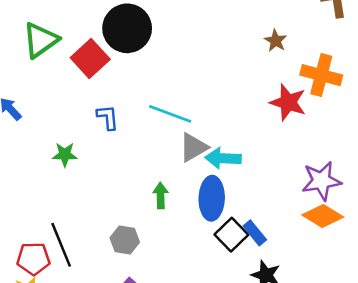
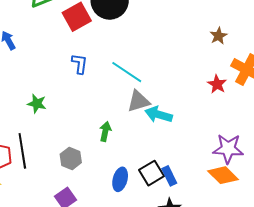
red star: (288, 102) -> (217, 84), size x0.7
green star: (65, 154) -> (37, 104), moved
blue ellipse: (212, 198) -> (120, 179), moved, size x0.7

